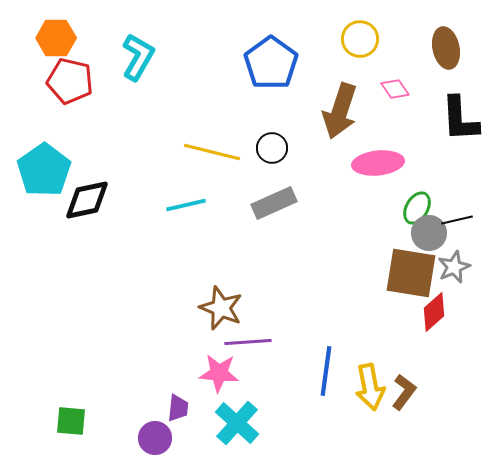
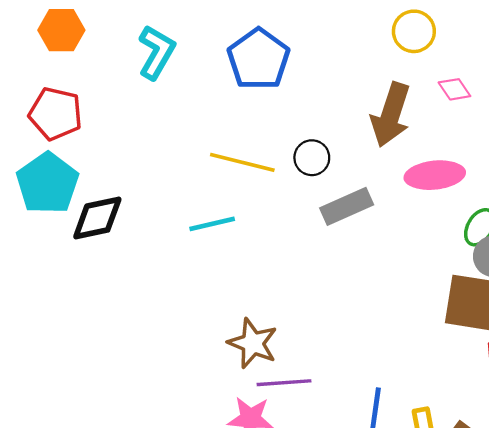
blue pentagon: (271, 63) -> (259, 59), moved
red pentagon: (70, 81) -> (56, 114), moved
gray rectangle: (274, 203) -> (347, 206), moved

